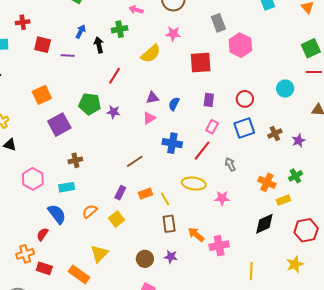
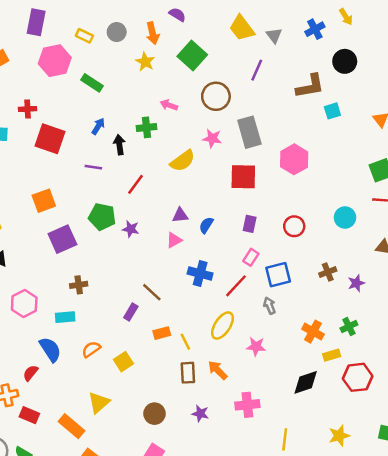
gray rectangle: (218, 23) -> (249, 132), moved, size x1.4
red square: (43, 45) -> (50, 139), size x1.4
purple line: (68, 56) -> (93, 167), moved
blue square: (244, 128) -> (278, 275), moved
brown line: (135, 161) -> (152, 292), turned 72
yellow ellipse: (194, 183) -> (222, 326), turned -70
purple rectangle: (120, 193) -> (131, 312), moved
red hexagon: (306, 230) -> (358, 377), moved
orange arrow: (196, 234) -> (218, 370), moved
purple star: (171, 257) -> (200, 414), moved

